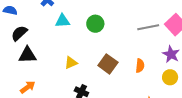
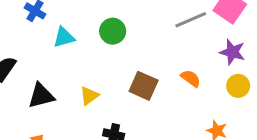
black triangle: (27, 55) -> (41, 96), moved
orange semicircle: (140, 66) -> (191, 78), turned -48

